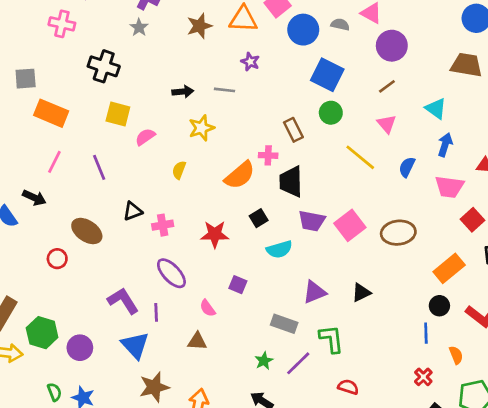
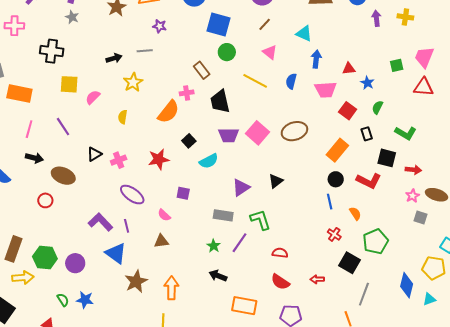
black trapezoid: (291, 182) -> (220, 101), moved
black arrow: (34, 198) -> (34, 158), moved

